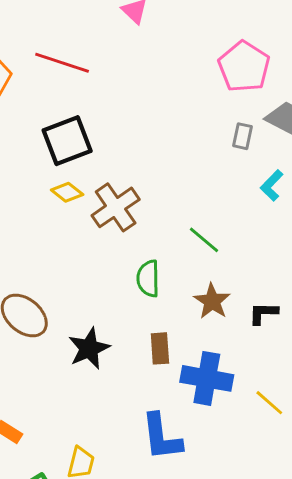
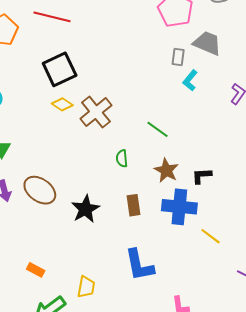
cyan L-shape: (272, 185) -> (190, 80), moved
green semicircle: (148, 279) -> (122, 158), size x0.7
blue cross: (207, 378) -> (179, 207), moved

